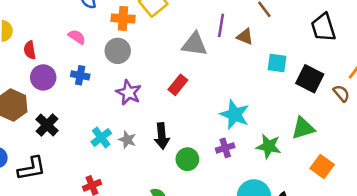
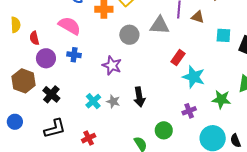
pink semicircle: (77, 37) -> (70, 26), size x1.6
gray circle: (118, 51) -> (129, 35), moved
red rectangle: (178, 85) -> (178, 58), moved
purple cross: (225, 148) -> (189, 111), moved
green circle: (187, 159) -> (164, 130), moved
black L-shape: (32, 168) -> (55, 128), moved

